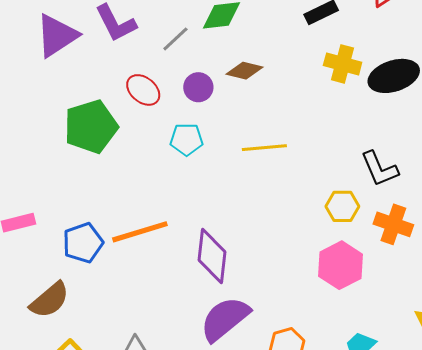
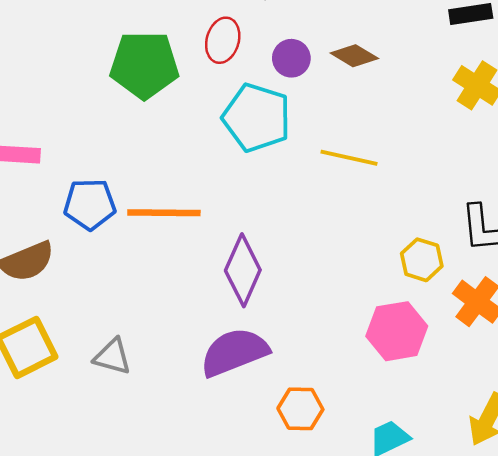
red ellipse: (143, 90) -> (223, 40), turned 48
cyan pentagon: (187, 139) -> (257, 118), size x1.6

